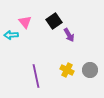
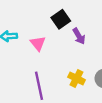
pink triangle: (25, 22) -> (38, 43), moved

